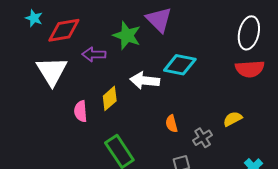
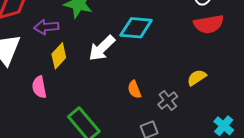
white arrow: (145, 81) -> (102, 48), turned -44
yellow diamond: (110, 98) -> (59, 56), moved

